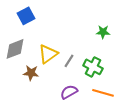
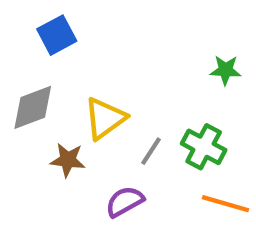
gray line: (69, 61) -> (151, 151), moved
purple semicircle: (69, 92) -> (125, 202), moved

